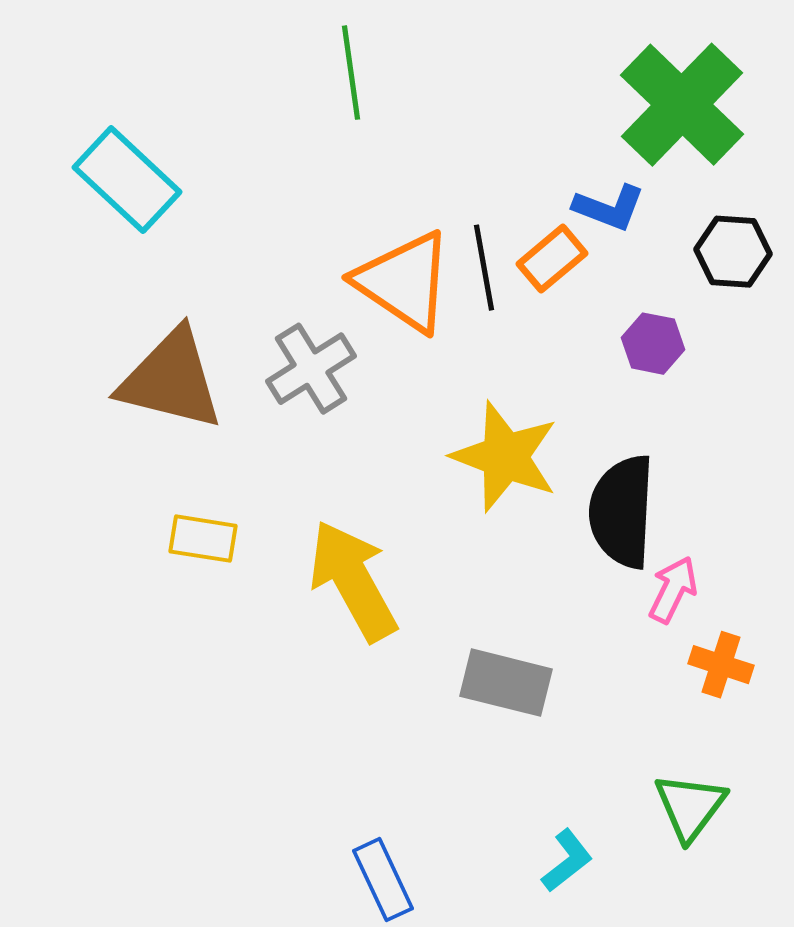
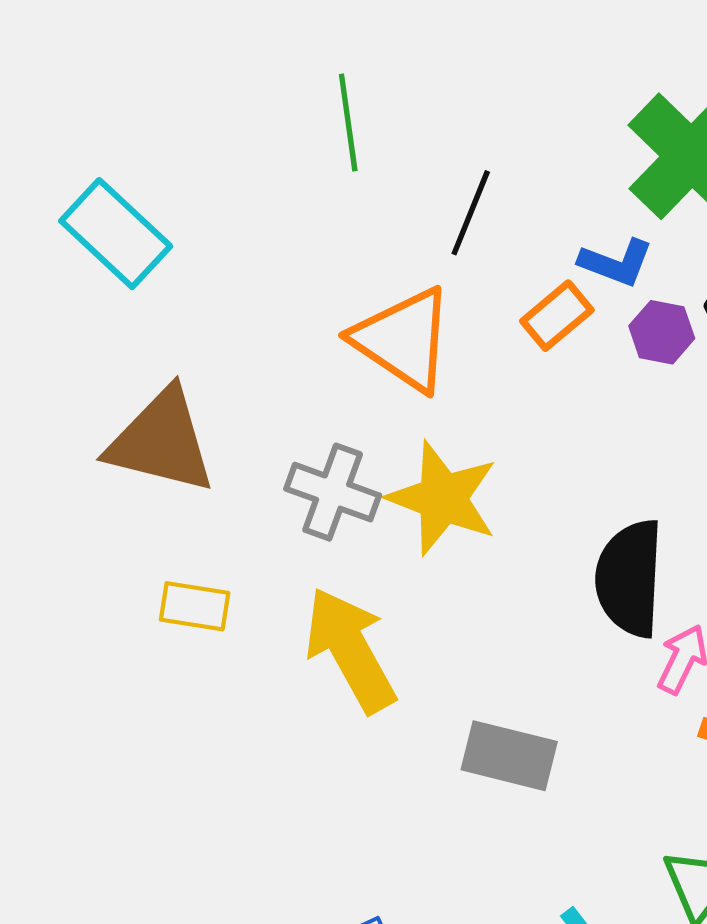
black line: (484, 268) -> (471, 213), moved, turned 32
purple hexagon: (653, 344) -> (662, 332), moved
gray cross: (311, 369) -> (333, 492), moved, turned -38
yellow star: (505, 457) -> (443, 498), moved

